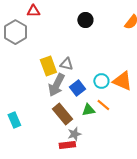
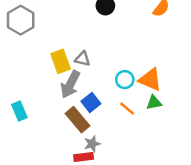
blue square: (77, 88) -> (91, 103), moved
green triangle: (88, 110) -> (154, 103), moved
cyan rectangle: (14, 120) -> (19, 111), moved

